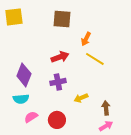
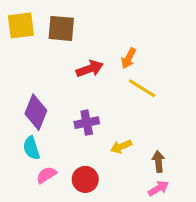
brown square: (62, 19) -> (61, 28), moved
red arrow: (60, 57) -> (90, 69), moved
cyan semicircle: (21, 99) -> (31, 148), turned 77

